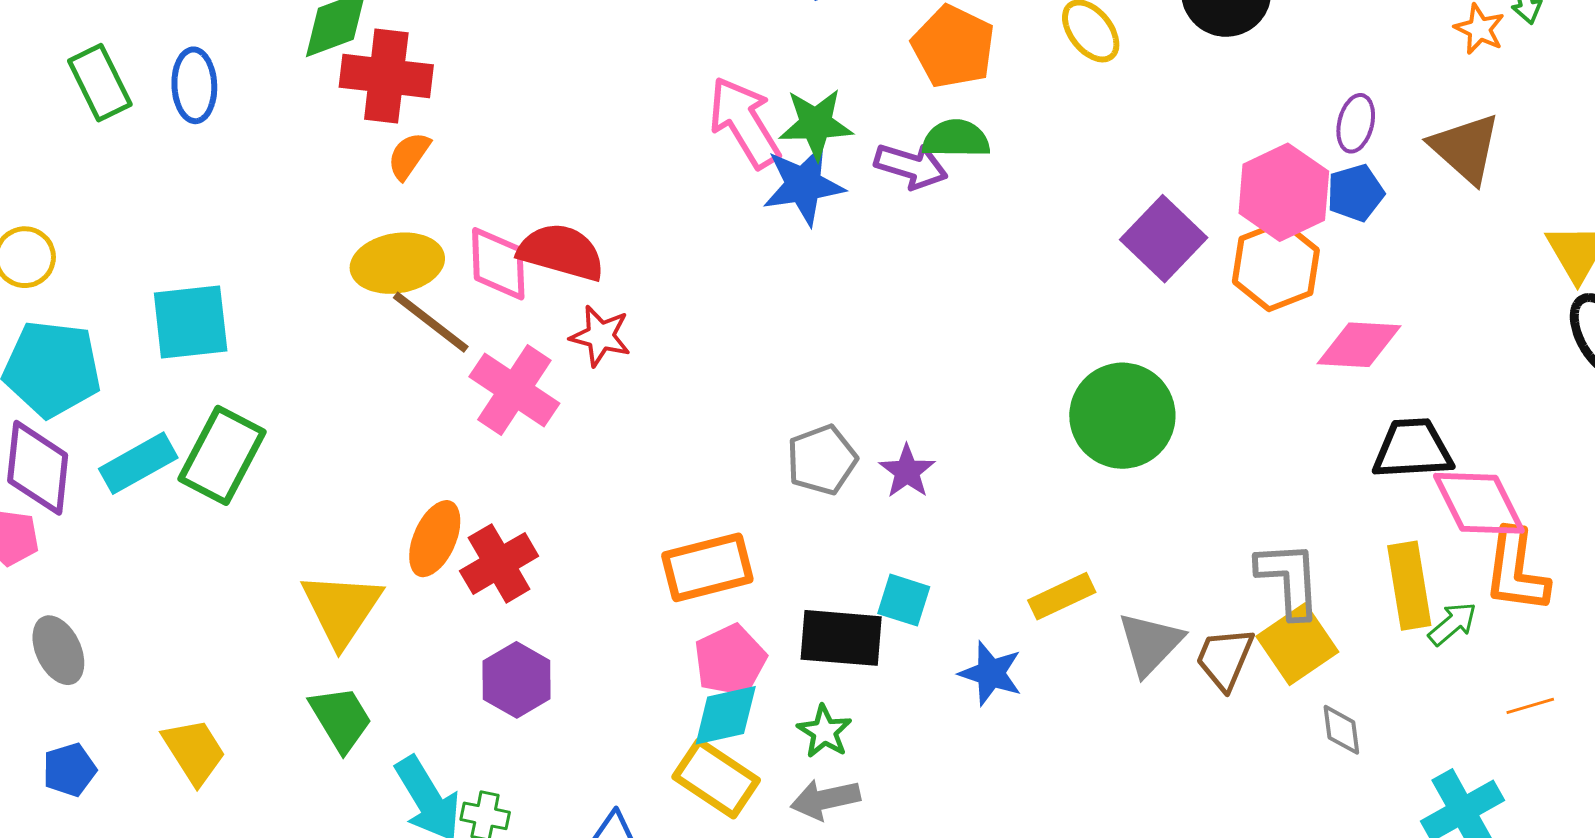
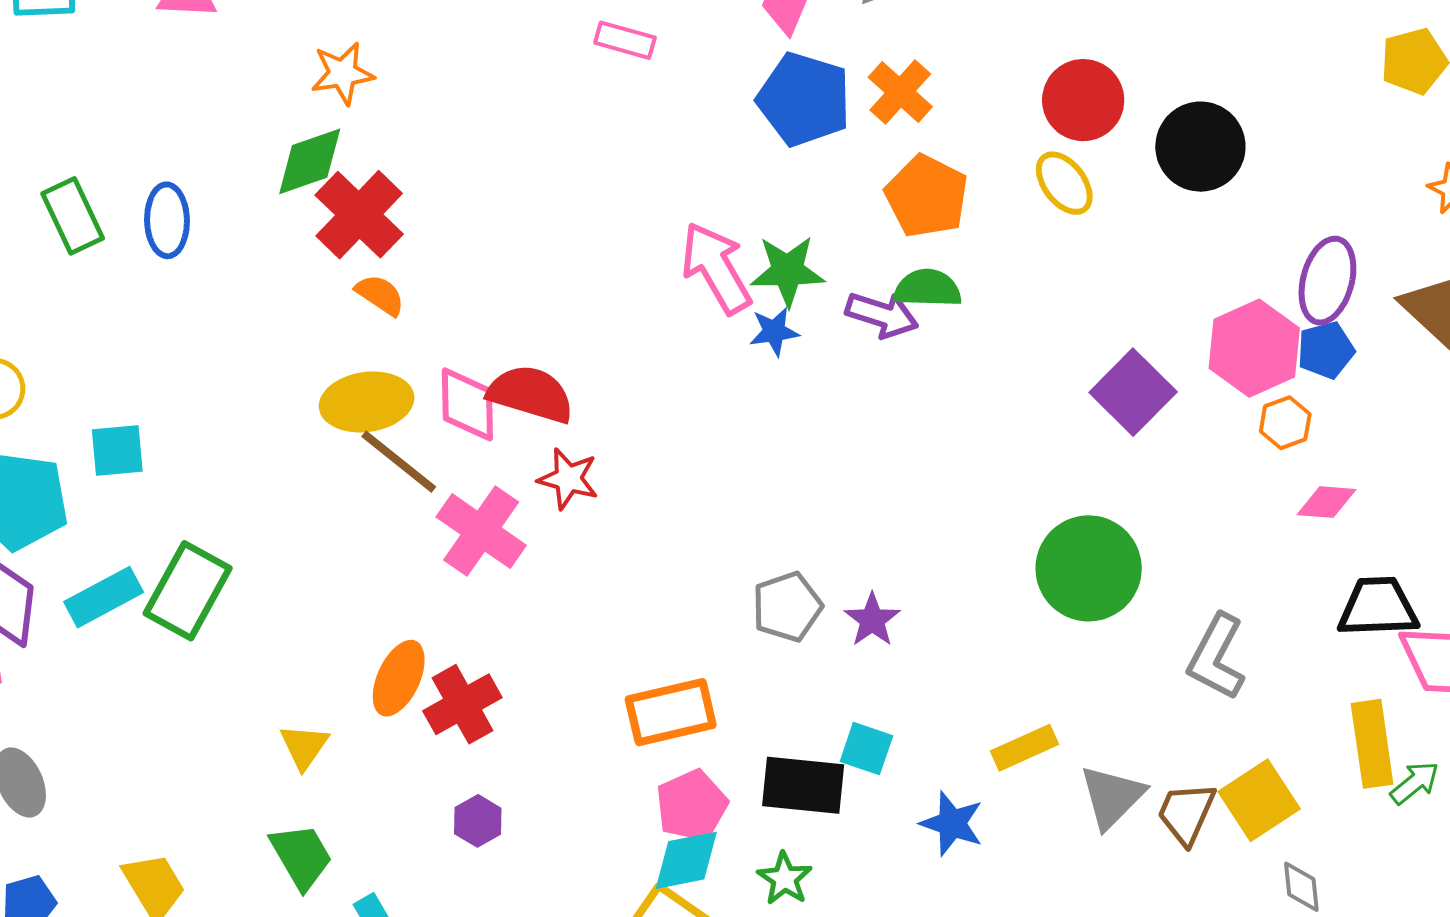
red cross: (386, 76) -> (359, 215), turned 36
purple ellipse: (1356, 123) -> (1327, 281), size x1.5
orange semicircle: (409, 156) -> (380, 295), turned 88
blue star: (803, 185) -> (774, 332), size x0.6
orange hexagon: (1276, 266) -> (1285, 423), moved, size x0.6
cyan square: (191, 322) -> (117, 450), moved, size x0.7
pink diamond: (1359, 345) -> (1327, 502), size x0.7
gray L-shape: (1289, 579) -> (1217, 657), moved, turned -150
yellow triangle: (342, 609) -> (304, 746), size x0.6
purple hexagon: (517, 680) -> (478, 821), size x0.7

